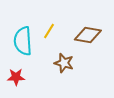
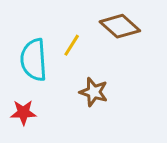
brown diamond: (88, 35) -> (120, 26), moved, turned 32

